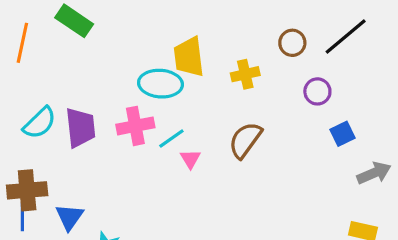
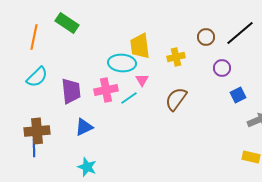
cyan semicircle: (40, 123) -> (37, 77), moved
pink triangle: (190, 159) -> (142, 80), moved
blue triangle: (69, 217) -> (84, 127), moved, turned 30

